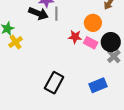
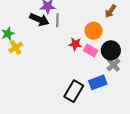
black rectangle: (54, 83) -> (74, 91), moved
blue rectangle: (98, 85) -> (98, 82), moved

